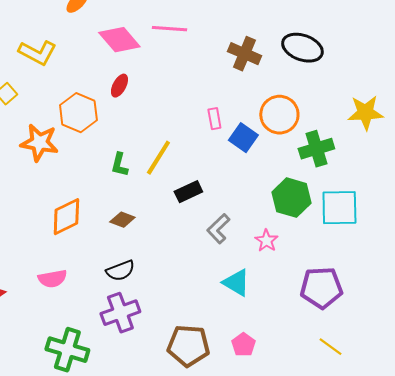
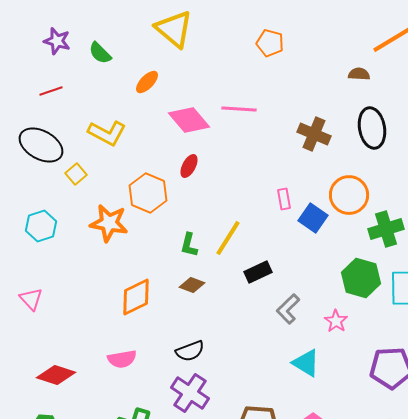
black ellipse: (302, 48) -> (372, 128), turned 60
brown diamond: (122, 220) -> (192, 285), moved
purple cross: (120, 313) -> (190, 393), turned -36

